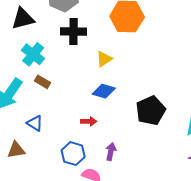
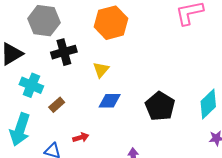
brown rectangle: (43, 82) -> (57, 105), moved, turned -56
red arrow: (89, 121) -> (81, 137), moved

